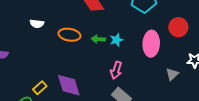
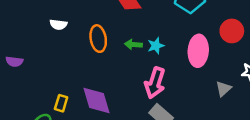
orange ellipse: (69, 35) -> (98, 39), turned 70
pink arrow: (116, 70) -> (155, 83), size x1.4
yellow rectangle: (40, 88) -> (61, 103), turned -32

